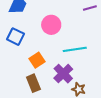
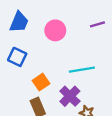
pink circle: (51, 25) -> (55, 30), moved

